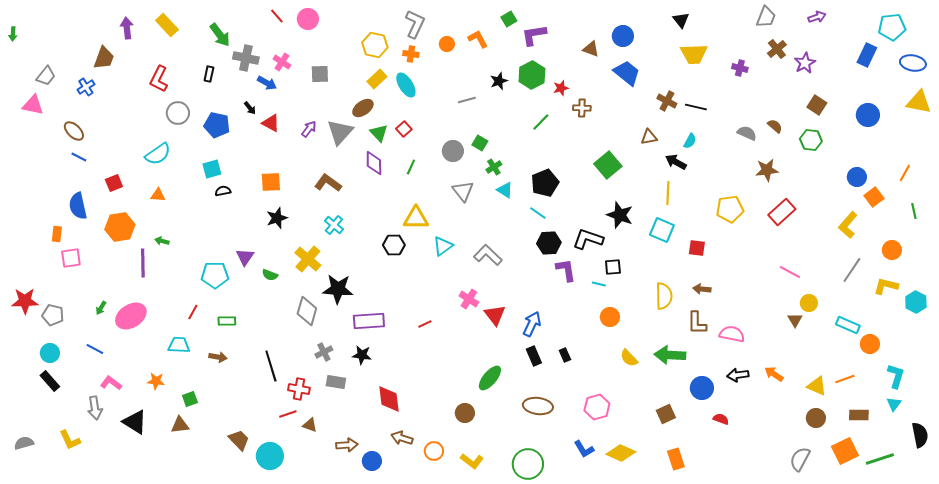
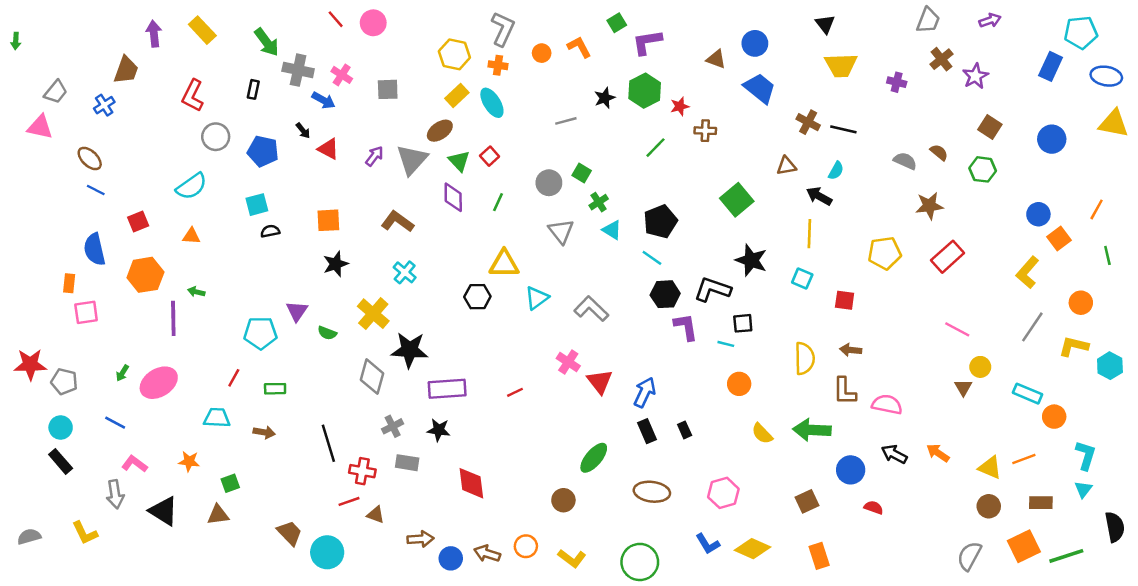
cyan square: (662, 230) -> (802, 278), size x0.7
black arrow: (738, 375) -> (894, 454), turned 35
brown arrow: (402, 438) -> (487, 554), moved

